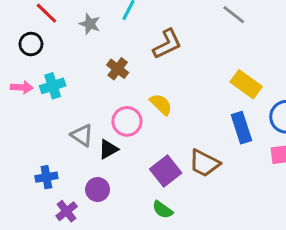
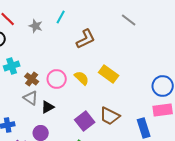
brown cross: (118, 69) -> (32, 79), moved
yellow rectangle: (246, 84) -> (109, 74), moved
pink circle: (127, 121) -> (57, 79), moved
blue rectangle: (241, 128) -> (144, 128), moved

